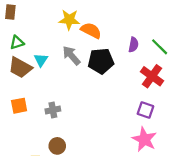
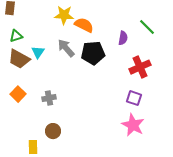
green line: (160, 47) -> (147, 27), moved
red cross: (152, 76) -> (140, 67), turned 30
orange square: (19, 106) -> (18, 94), turned -35

